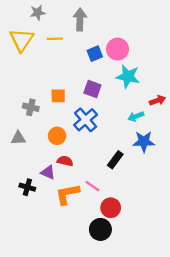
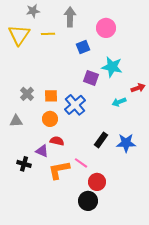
pink circle: (118, 49) -> (106, 28), moved
purple square: (92, 89) -> (91, 78), moved
orange square: (58, 96) -> (51, 96), moved
gray cross: (31, 107) -> (27, 94), turned 32
blue star: (144, 142) -> (126, 143), moved

